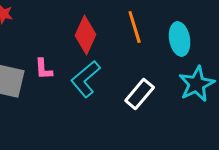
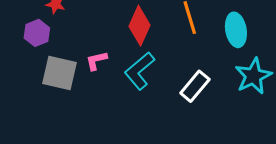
pink L-shape: (44, 69) -> (96, 61), turned 80

